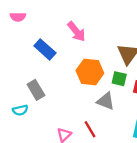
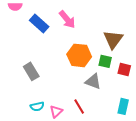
blue rectangle: (45, 49) -> (39, 23), moved
cyan semicircle: (20, 110) -> (37, 106), moved

